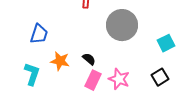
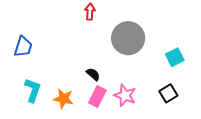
blue trapezoid: (39, 34) -> (23, 47), moved
orange star: (60, 61) -> (63, 99), moved

